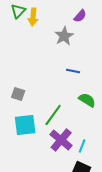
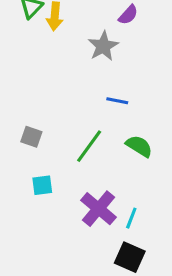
green line: (53, 115) -> (89, 146), moved
cyan square: (25, 125) -> (42, 185), size x0.6

